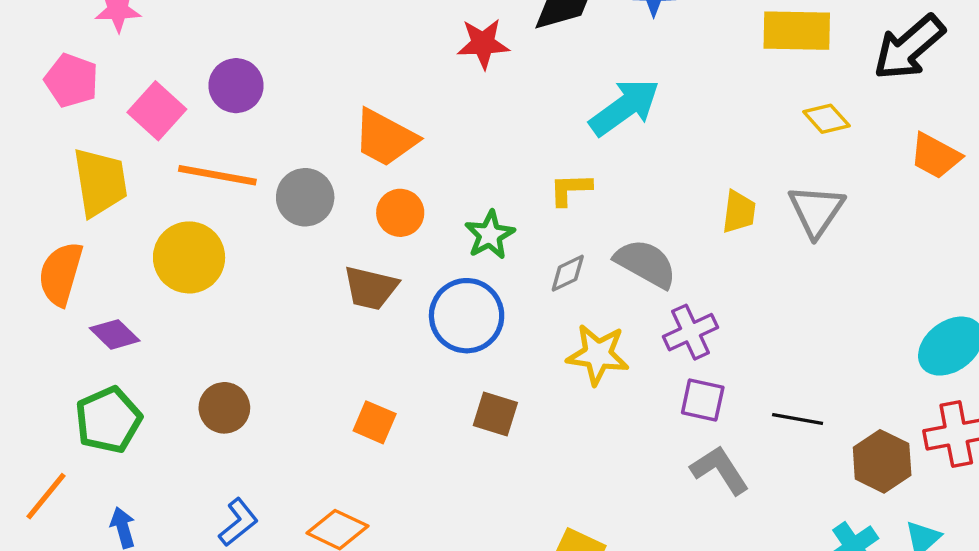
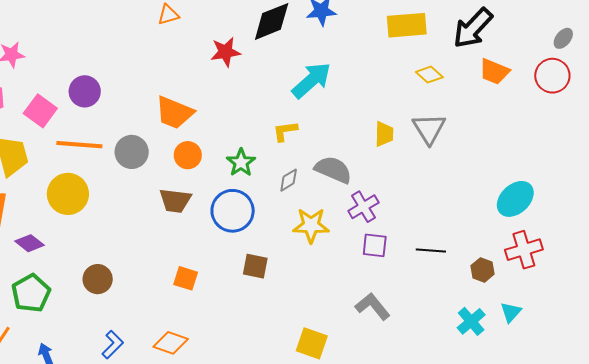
orange trapezoid: (935, 156) -> (494, 72), moved
brown hexagon: (882, 461) -> (483, 270), size x0.7
gray L-shape: (720, 470) -> (373, 306), moved

